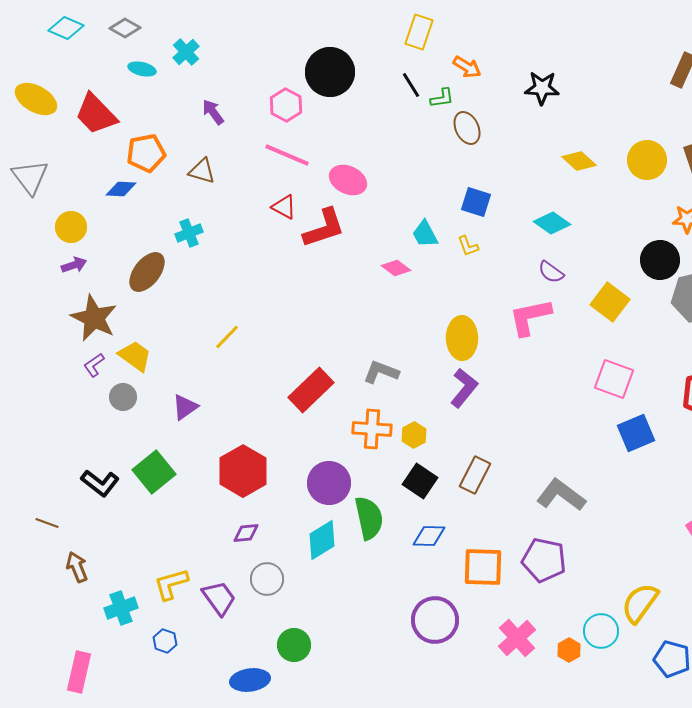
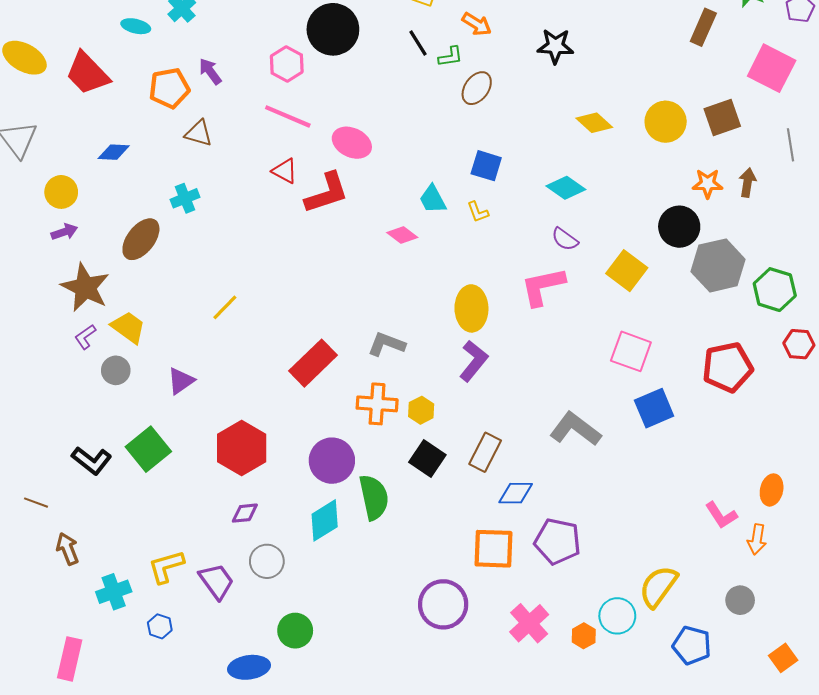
brown ellipse: (467, 128) -> (477, 88), turned 60
orange pentagon: (146, 153) -> (169, 88), moved
gray L-shape: (561, 495) -> (575, 429), moved
blue diamond: (429, 536) -> (516, 493), moved

